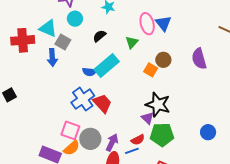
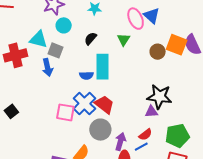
cyan rectangle: (107, 66) -> (102, 67), turned -40
orange square: (151, 70) -> (177, 45), moved, size x1.5
purple triangle: (148, 118) -> (151, 112), turned -40
pink square: (70, 130) -> (65, 112), moved
green pentagon: (162, 135) -> (177, 136), moved
gray circle: (90, 139) -> (100, 130), moved

